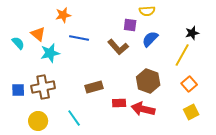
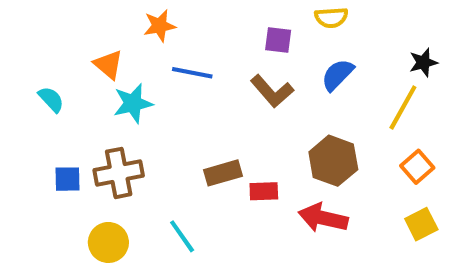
purple square: (130, 25) -> (278, 40), moved
cyan semicircle: (18, 43) -> (51, 99), moved
red rectangle: (119, 103) -> (264, 191), moved

